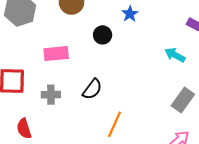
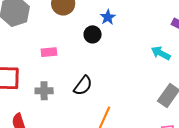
blue star: (130, 14) -> (108, 17), moved
pink rectangle: (56, 54) -> (49, 52), size x0.7

